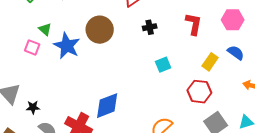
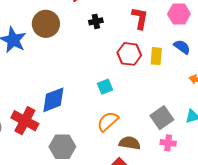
yellow rectangle: (210, 62) -> (156, 56), turned -30
cyan square: (163, 65) -> (105, 87), moved
red hexagon: (199, 92) -> (129, 54), moved

